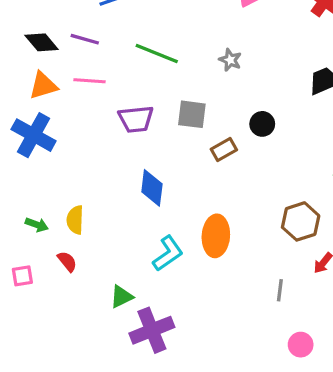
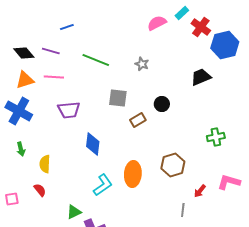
purple trapezoid: (136, 119) -> (69, 110), moved
brown hexagon: (301, 221) -> (173, 165), moved
green arrow: (37, 225) -> (21, 149), moved, turned 56
gray line: (280, 290) -> (183, 210), moved

